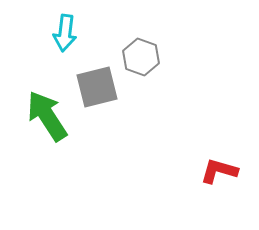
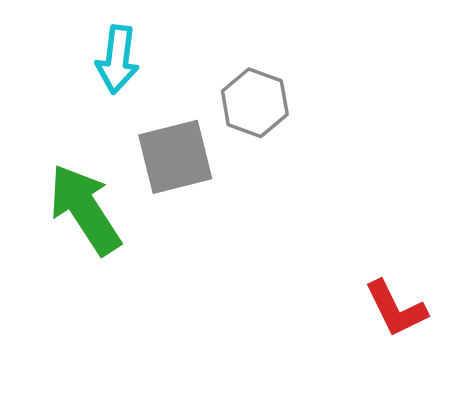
red L-shape: (219, 171) -> (396, 309), turned -132

